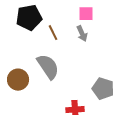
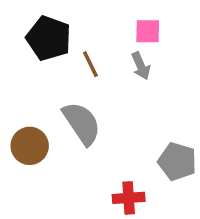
black pentagon: (29, 18) -> (49, 38), turned 30

